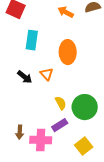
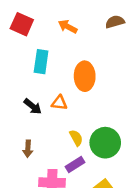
orange arrow: (66, 12) -> (68, 27), moved
orange triangle: (47, 74) -> (59, 103), turned -40
brown arrow: (20, 132) -> (28, 149), moved

